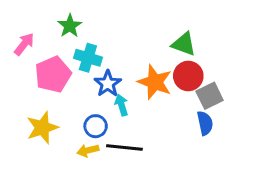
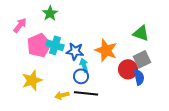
green triangle: (184, 44) -> (141, 33), moved
cyan cross: (88, 58) -> (55, 45), moved
red circle: (188, 76) -> (128, 69), moved
blue star: (108, 84) -> (75, 51), turned -30
blue circle: (96, 126) -> (81, 76), moved

